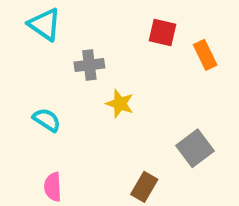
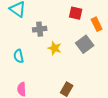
cyan semicircle: (47, 120) -> (19, 56), turned -136
gray square: (195, 148) -> (85, 44), moved

